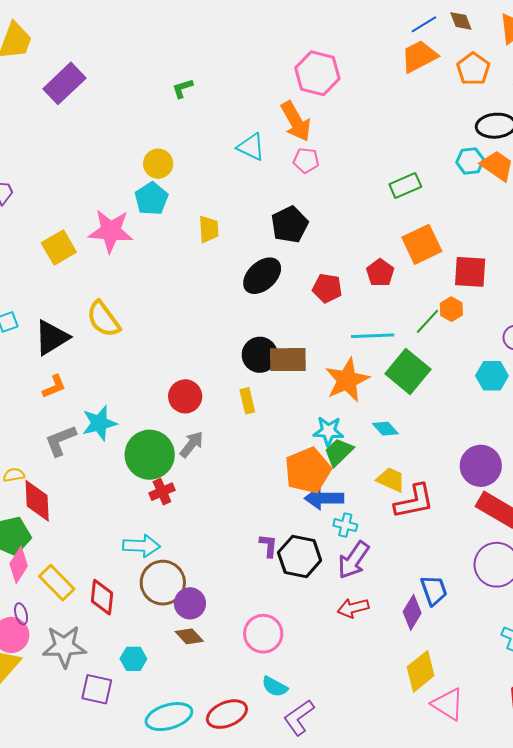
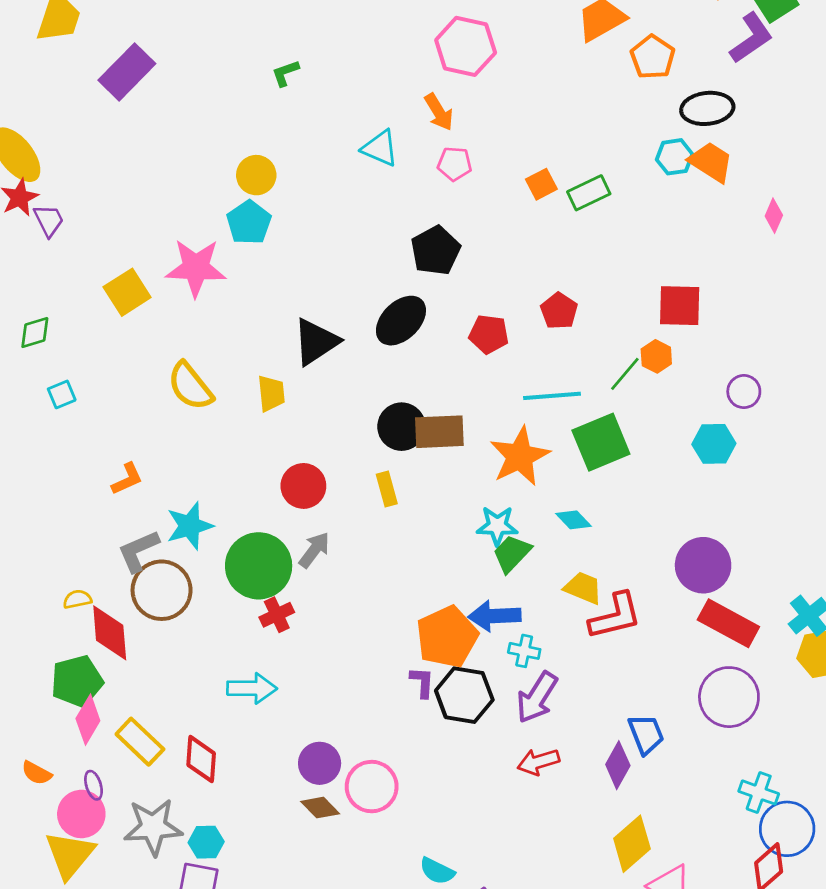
orange pentagon: (473, 69) -> (653, 57), moved
orange arrow: (296, 121) -> (439, 112), size x0.7
yellow trapezoid: (209, 229) -> (271, 393), moved
orange square: (422, 244) -> (541, 184), moved, size x0.6
black triangle: (52, 338) -> (316, 342), moved
green square: (408, 371) -> (601, 442), turned 30
orange pentagon: (308, 470) -> (447, 637), moved
brown circle: (163, 583) -> (162, 590), moved
pink circle: (263, 634) -> (372, 787), moved
cyan hexagon: (133, 659) -> (206, 842), moved

